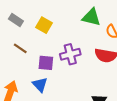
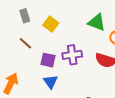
gray rectangle: (16, 20) -> (25, 16), turned 32
blue triangle: (40, 85) -> (51, 82), moved

